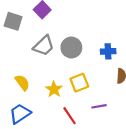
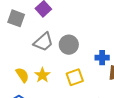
blue cross: (108, 51) -> (102, 58), moved
yellow star: (54, 89) -> (42, 75), moved

